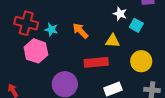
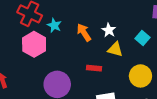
white star: (120, 14) -> (109, 30), moved
red rectangle: (96, 62) -> (94, 68), size x0.6

